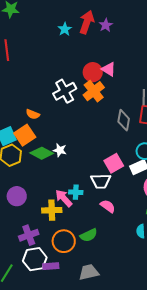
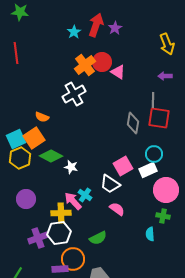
red circle: (93, 72) -> (102, 62), moved
orange cross: (94, 91) -> (85, 65), moved
white star: (60, 150) -> (71, 167), moved
white trapezoid: (101, 181) -> (110, 184), turned 35
cyan cross: (76, 192) -> (85, 195), turned 32
orange circle: (64, 241) -> (73, 259), moved
white hexagon: (35, 259) -> (59, 233), moved

